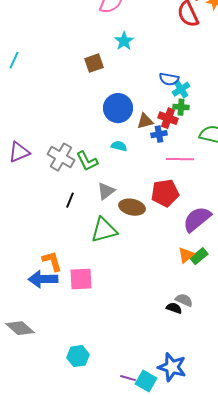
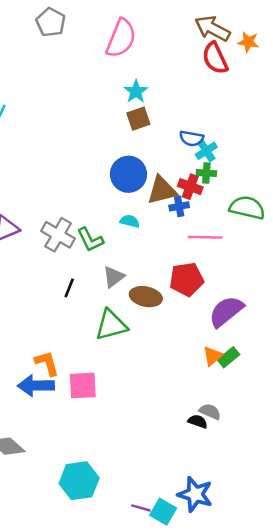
brown square: (94, 63) -> (138, 119), moved
brown triangle: (145, 121) -> (162, 190), size x1.5
cyan hexagon: (78, 356) -> (79, 481), size x1.4

